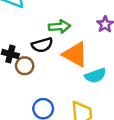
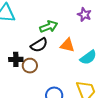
orange triangle: (75, 54) -> (67, 45), size x0.7

